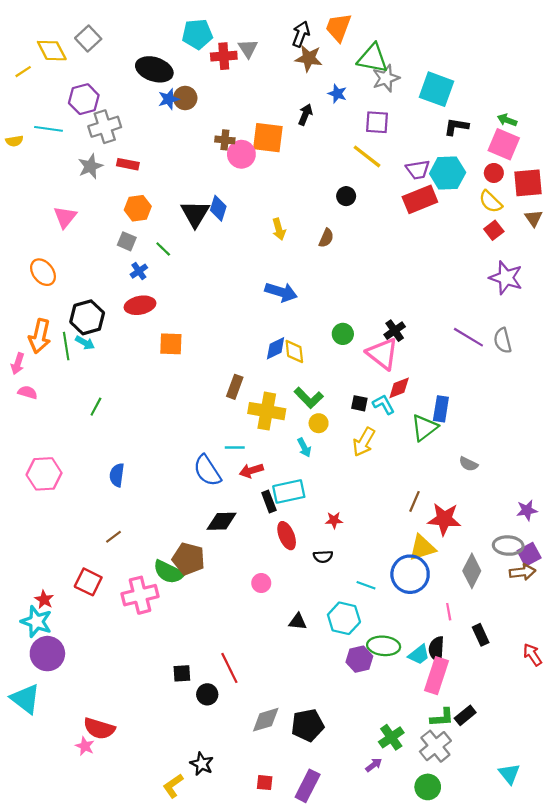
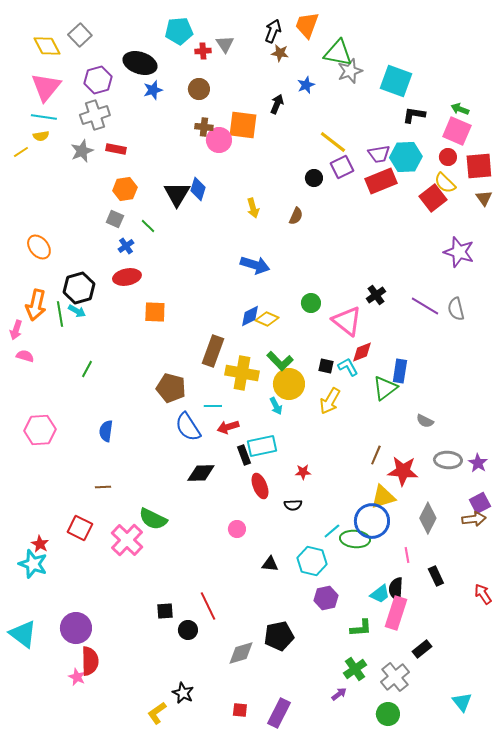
red cross: (224, 56) -> (203, 51), size x0.7
brown star: (309, 58) -> (280, 53), size x0.7
yellow line: (23, 72) -> (21, 152), moved
blue star: (337, 94) -> (306, 85), turned 30
brown circle: (185, 98) -> (199, 89), moved
purple hexagon: (84, 99) -> (98, 80), moved
purple square: (377, 122) -> (342, 167), moved, turned -30
yellow semicircle: (14, 141) -> (41, 136), moved
pink triangle: (65, 217) -> (46, 87), moved, size x1.4
red square: (494, 230) -> (433, 198), moved, size x1.5
black cross: (395, 331) -> (376, 295), moved
yellow diamond: (294, 352) -> (267, 319), turned -60
brown rectangle: (235, 387) -> (213, 351), size x1.4
yellow circle: (319, 423) -> (289, 384), size x1.8
purple star: (527, 510) -> (478, 463), turned -30
brown line: (114, 537) -> (103, 487), turned 35
gray ellipse: (508, 546) -> (448, 460), moved
brown pentagon: (188, 559) -> (171, 388), moved
cyan line: (366, 585) -> (332, 531), turned -60
pink cross: (140, 595) -> (127, 540), turned -32
green ellipse: (384, 646) -> (355, 539), moved
purple circle: (47, 654) -> (76, 628), moved
green L-shape: (442, 718) -> (361, 628), moved
black pentagon: (308, 725) -> (279, 636), moved
red semicircle: (99, 729) -> (90, 661), turned -108

